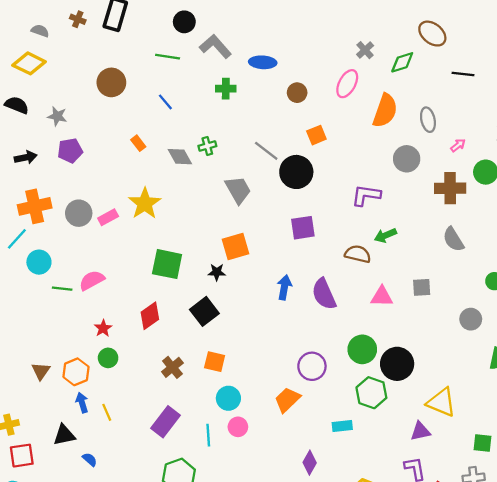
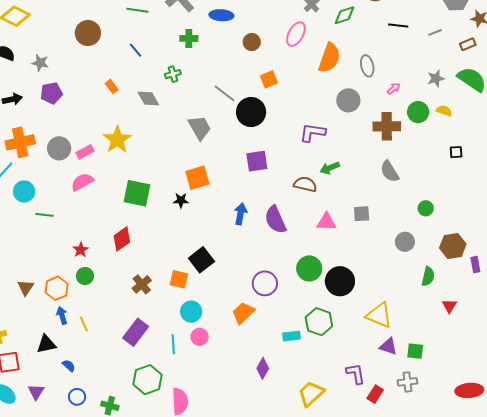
green cross: (207, 146) -> (173, 74), moved
pink semicircle: (92, 280) -> (82, 182), moved
black square: (204, 311) -> (201, 260), moved
green hexagon: (371, 393) -> (319, 322), moved
purple triangle: (420, 431) -> (388, 346), moved, turned 30

